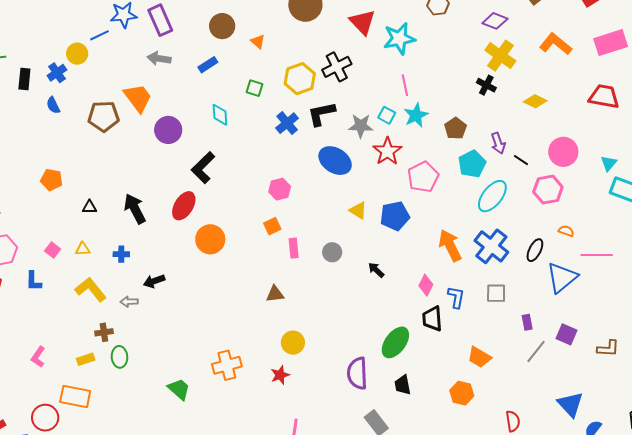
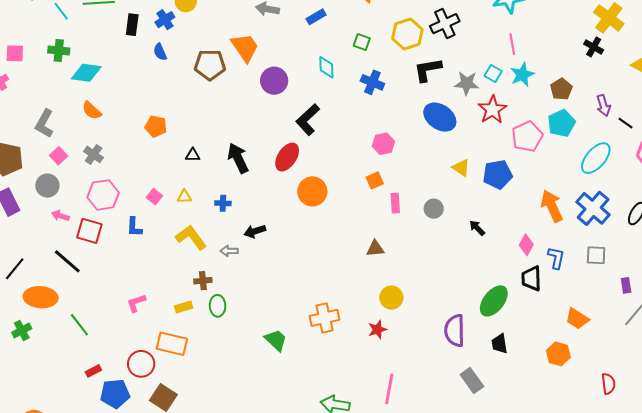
blue cross: (287, 123) -> (372, 82), moved, turned -30
cyan pentagon: (472, 164) -> (561, 123), moved
pink L-shape: (38, 357) -> (136, 303), turned 35

